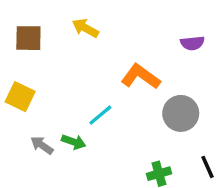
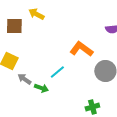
yellow arrow: (85, 28) -> (36, 14), moved
gray arrow: (42, 145) -> (24, 79), moved

